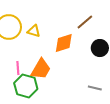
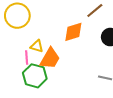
yellow triangle: (34, 31) -> (37, 46), moved

